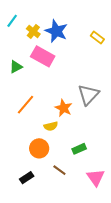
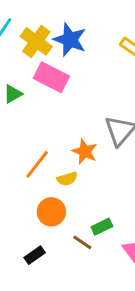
yellow cross: (33, 31) -> (36, 41), size x1.5
orange line: (25, 105) -> (37, 164), moved
green rectangle: (79, 149) -> (102, 227), moved

